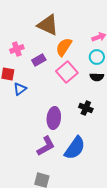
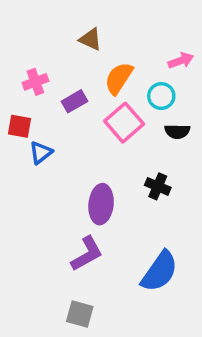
brown triangle: (48, 25) -> (90, 39), size x0.6
cyan circle: (97, 57) -> (161, 96), moved
blue semicircle: (75, 148) -> (160, 271), moved

